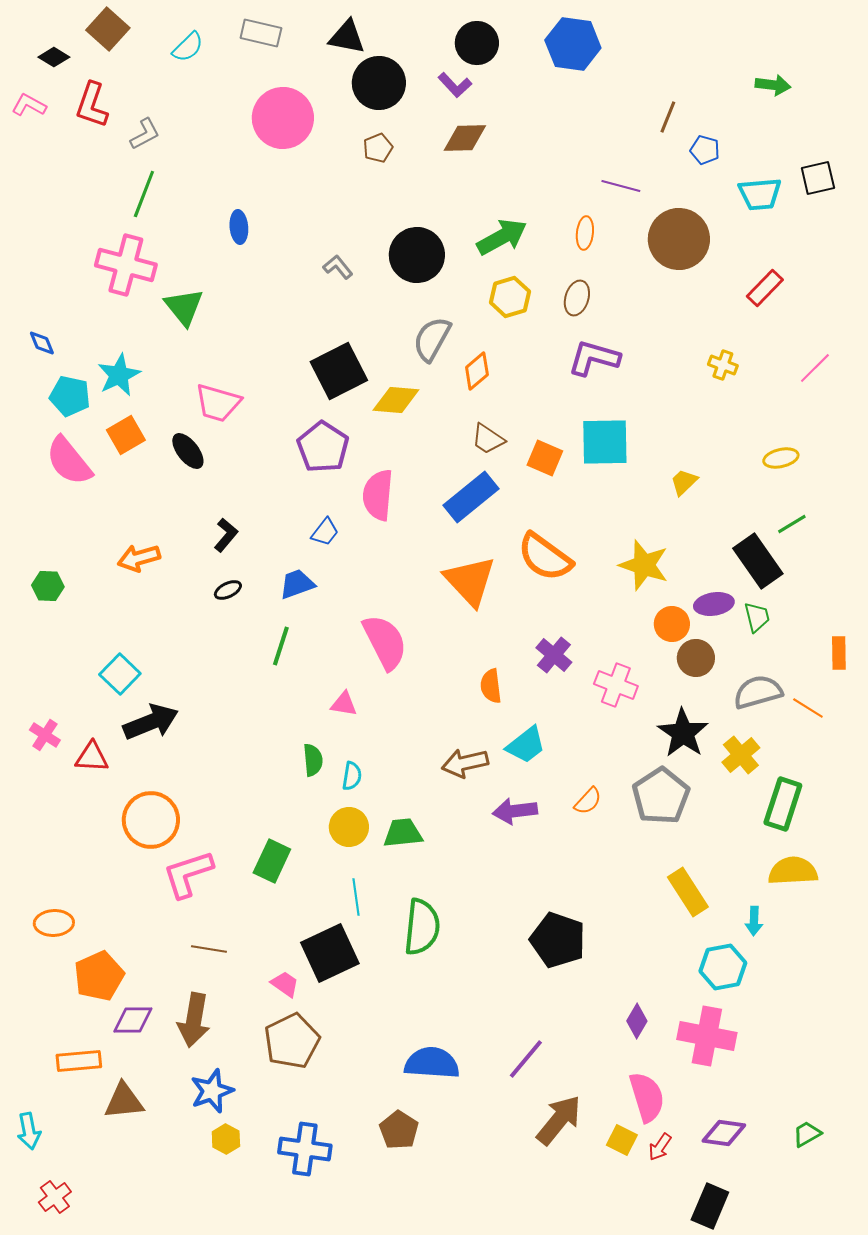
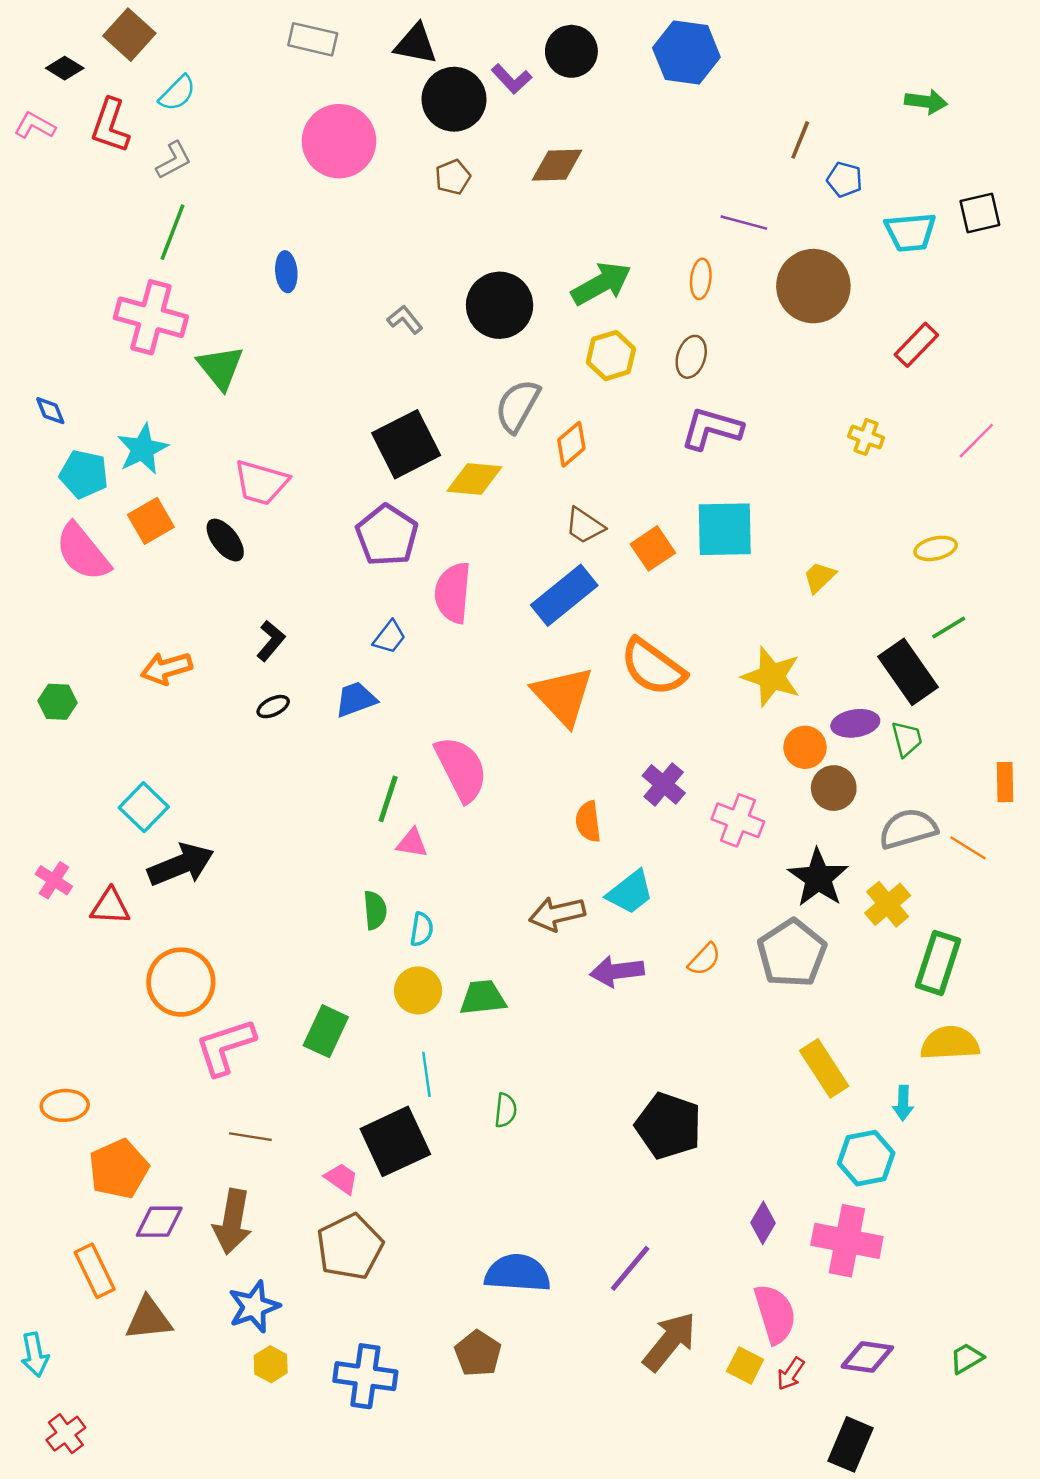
cyan semicircle: (188, 47) -> (177, 93), moved
purple L-shape: (455, 85) -> (512, 79), moved
orange square: (545, 458) -> (653, 548), turned 33
green line: (281, 646) -> (388, 799), moved
green semicircle: (422, 927) -> (506, 1110), size x0.5
orange rectangle: (79, 1061) -> (95, 1271), turned 69

